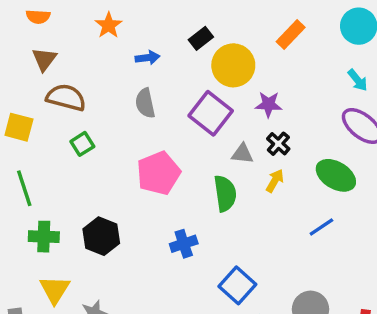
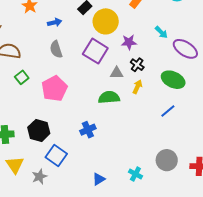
cyan arrow: (358, 80) -> (161, 32), moved
pink pentagon: (159, 173) -> (54, 89), moved
green semicircle: (225, 193) -> (109, 97), turned -80
blue square: (237, 285) -> (56, 156), moved

